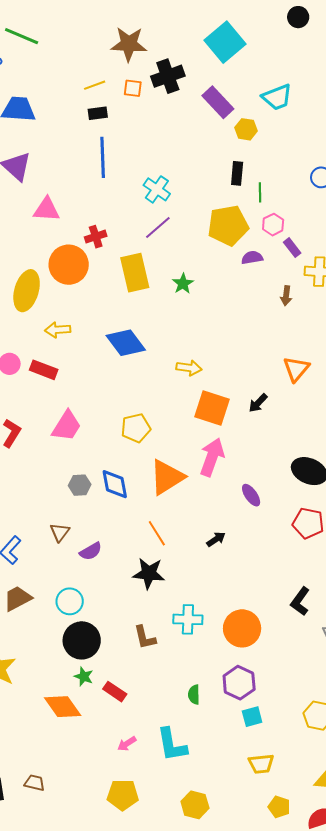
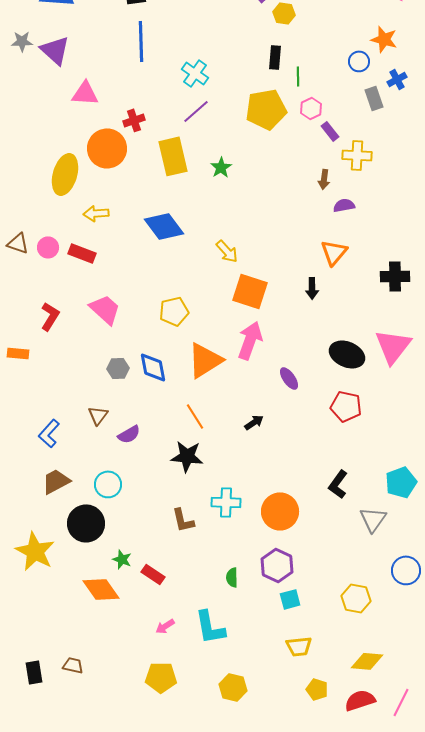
purple semicircle: (252, 258) -> (344, 205), moved
yellow arrow: (189, 368) -> (227, 251), turned 40
black arrow: (258, 403) -> (312, 288), moved, turned -45
pink trapezoid: (67, 426) -> (105, 309), turned -80
black circle: (82, 640) -> (86, 523), moved

